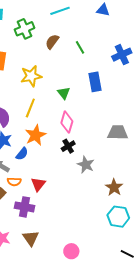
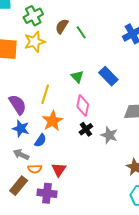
green line: (80, 47) -> (81, 32), moved
yellow star: (31, 76) -> (35, 42), moved
blue rectangle: (95, 82) -> (108, 76), moved, turned -30
gray star: (86, 165) -> (109, 135), moved

